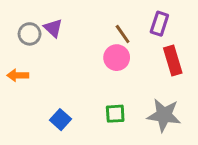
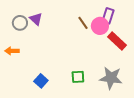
pink circle: (117, 58) -> (100, 26), moved
red rectangle: (173, 61) -> (117, 41), turned -30

